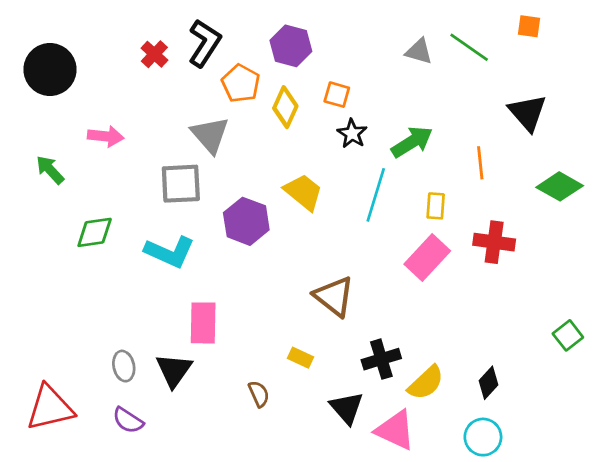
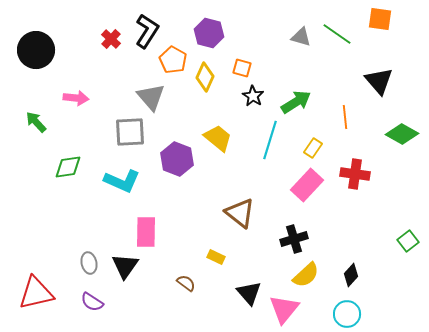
orange square: (529, 26) -> (380, 19), size x1.4
yellow rectangle: (436, 206) -> (313, 148), turned 30
black cross: (381, 359) -> (294, 239), moved
brown semicircle: (259, 394) -> (186, 283), turned -30
pink triangle: (395, 430) -> (284, 309), turned 44

